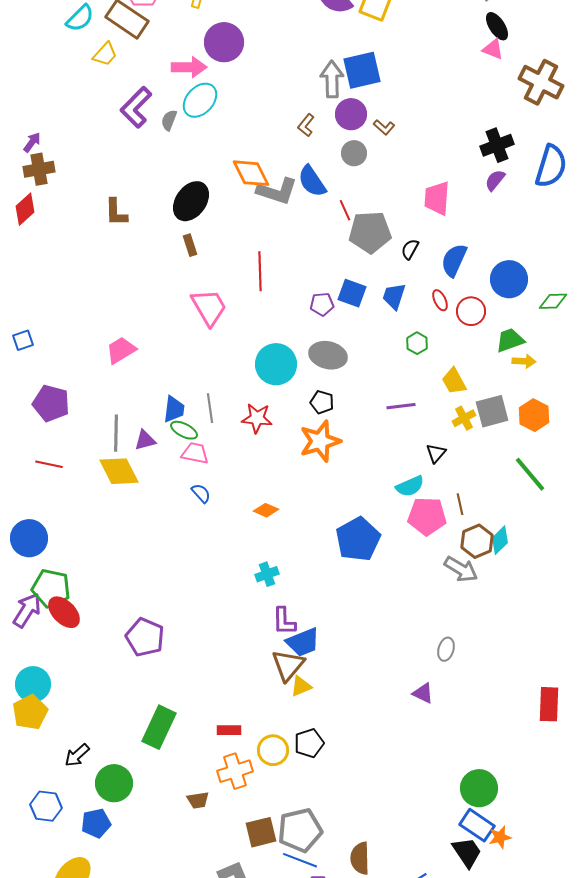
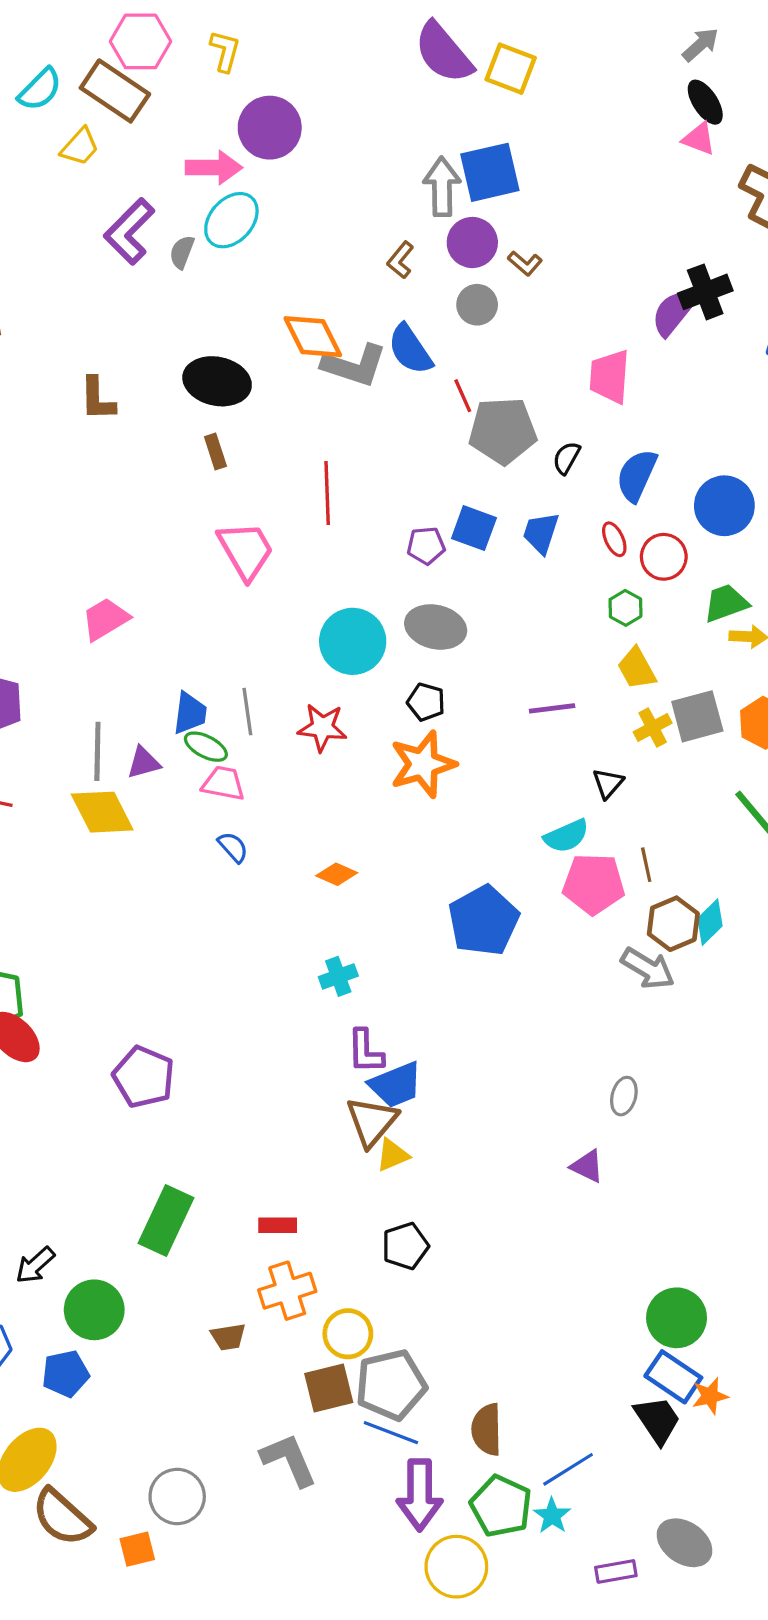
purple semicircle: (495, 180) -> (673, 313), moved, size x1.4
black ellipse: (191, 201) -> (217, 381), turned 66
green hexagon: (417, 343) -> (625, 608), moved
yellow circle: (273, 750) -> (348, 1334), moved

